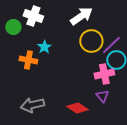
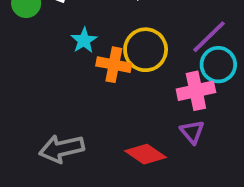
yellow circle: (91, 41) -> (146, 50), moved
orange cross: (28, 60) -> (114, 65), moved

